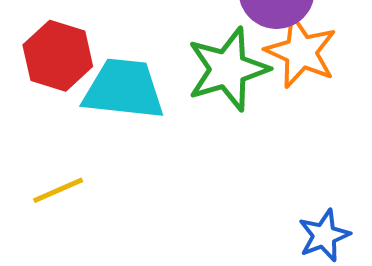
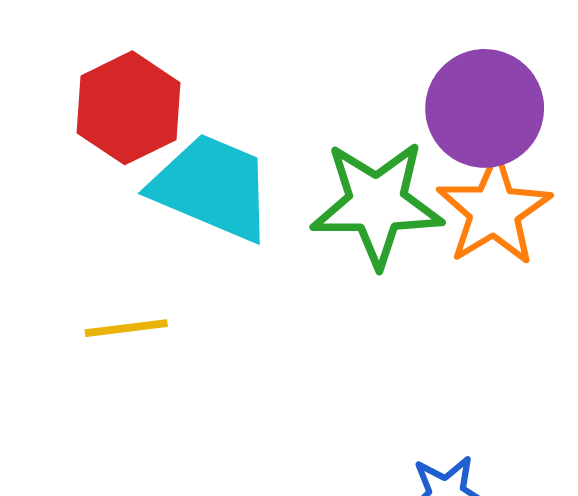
yellow line: (58, 190) -> (126, 328), moved

